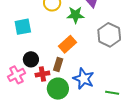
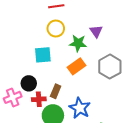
cyan square: (23, 27) -> (43, 55), moved
orange rectangle: (67, 44) -> (76, 66), moved

